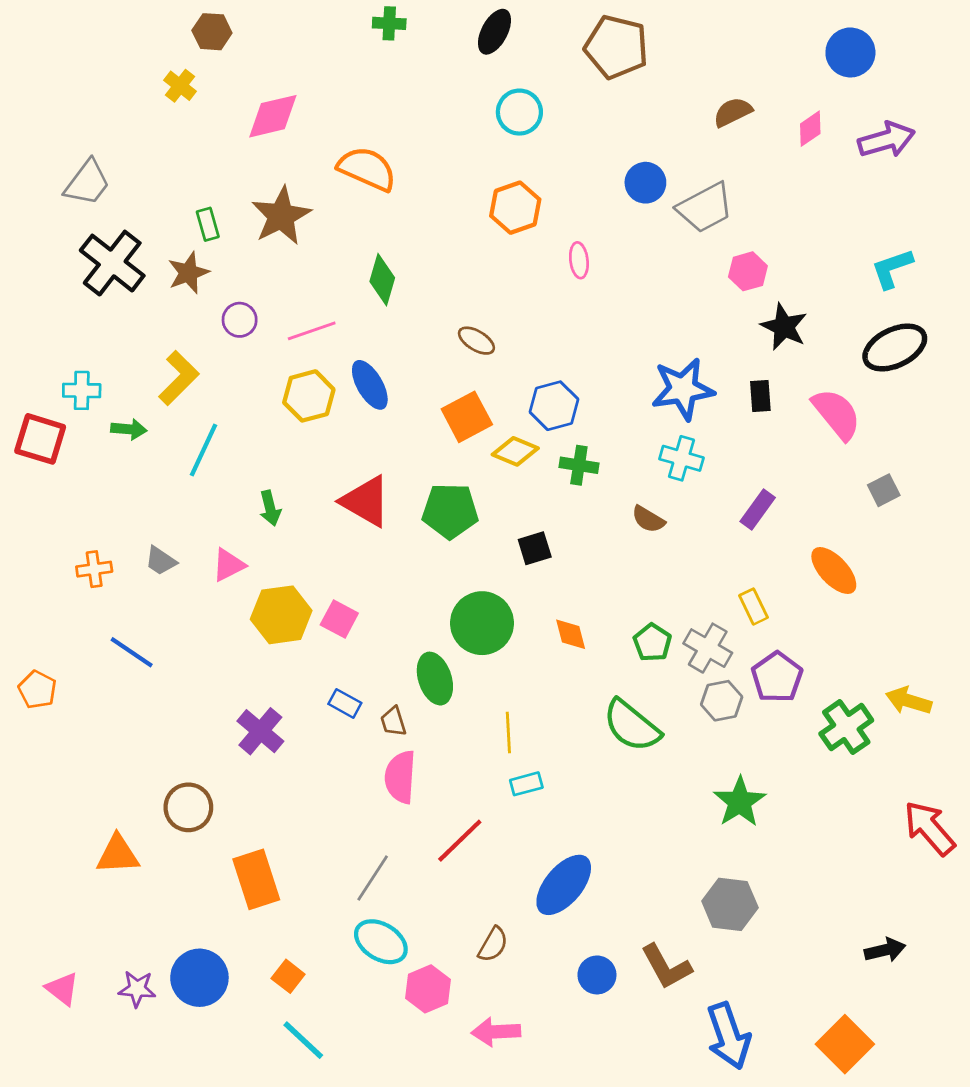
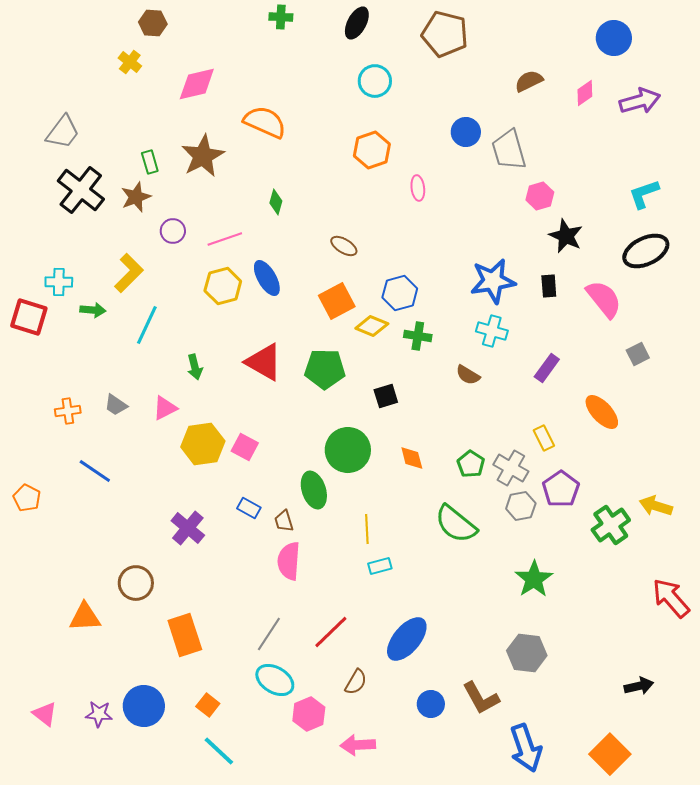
gray trapezoid: (705, 208) -> (509, 150), turned 102
green diamond: (382, 280) -> (276, 202), size x0.7
red line: (460, 841) -> (331, 632), moved

